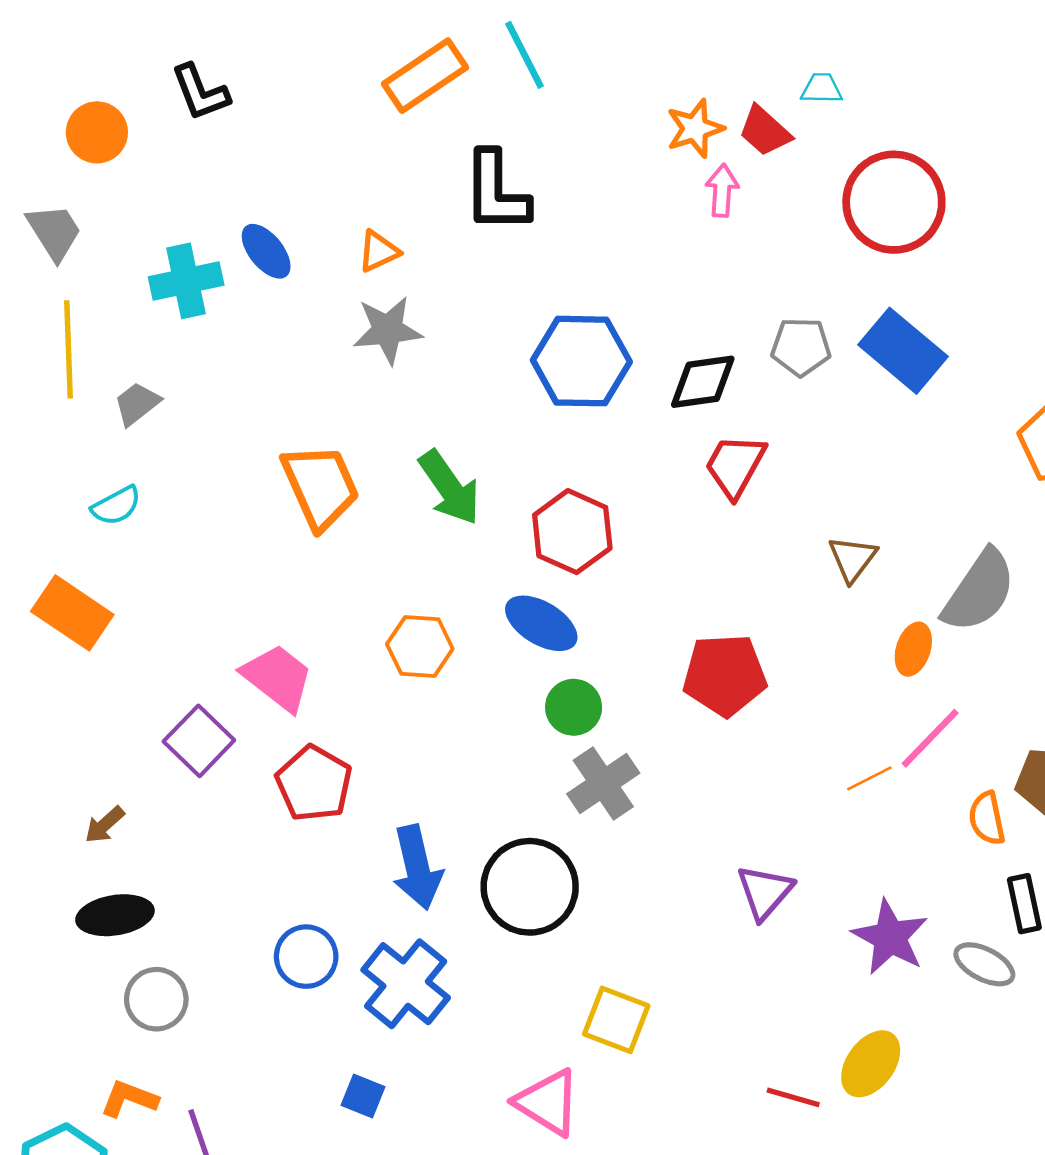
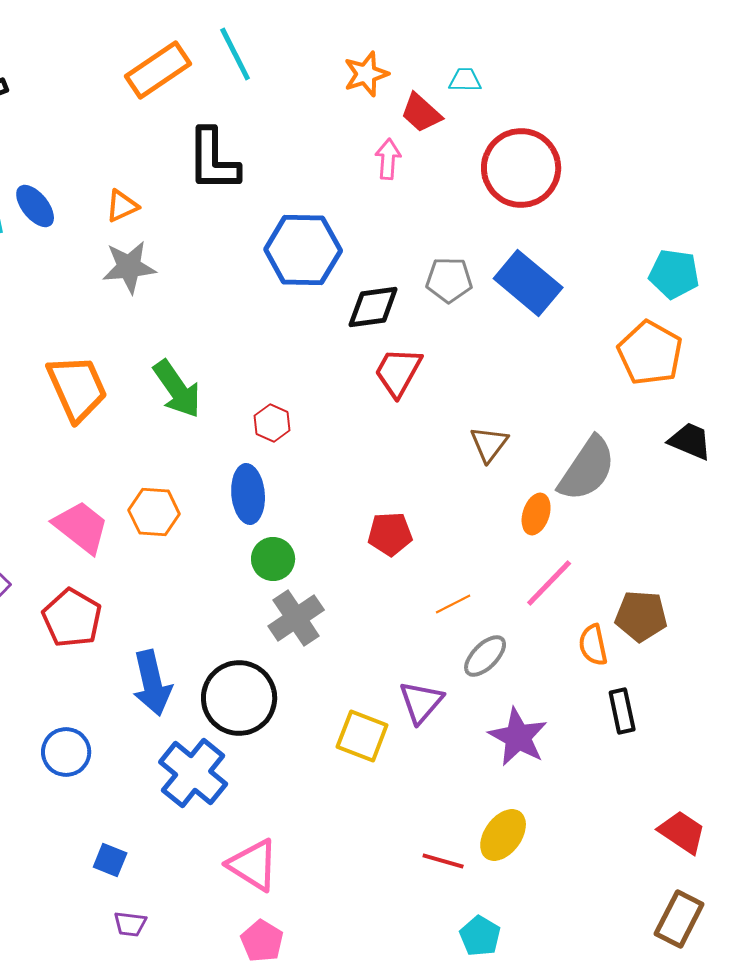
orange star: (695, 129) -> (366, 74), moved
blue hexagon: (581, 361) -> (303, 250), moved
red hexagon: (572, 532) -> (272, 423), size x0.6
blue ellipse: (541, 623) -> (248, 494), turned 54
red pentagon: (725, 675) -> (390, 534), size x0.7
pink trapezoid: (278, 678) -> (81, 527), moved
orange line: (869, 778) -> (453, 604), moved
gray ellipse: (984, 964) -> (485, 656), moved, turned -72
blue cross: (406, 984) -> (193, 773), moved
yellow square: (616, 1020) -> (362, 736), moved

